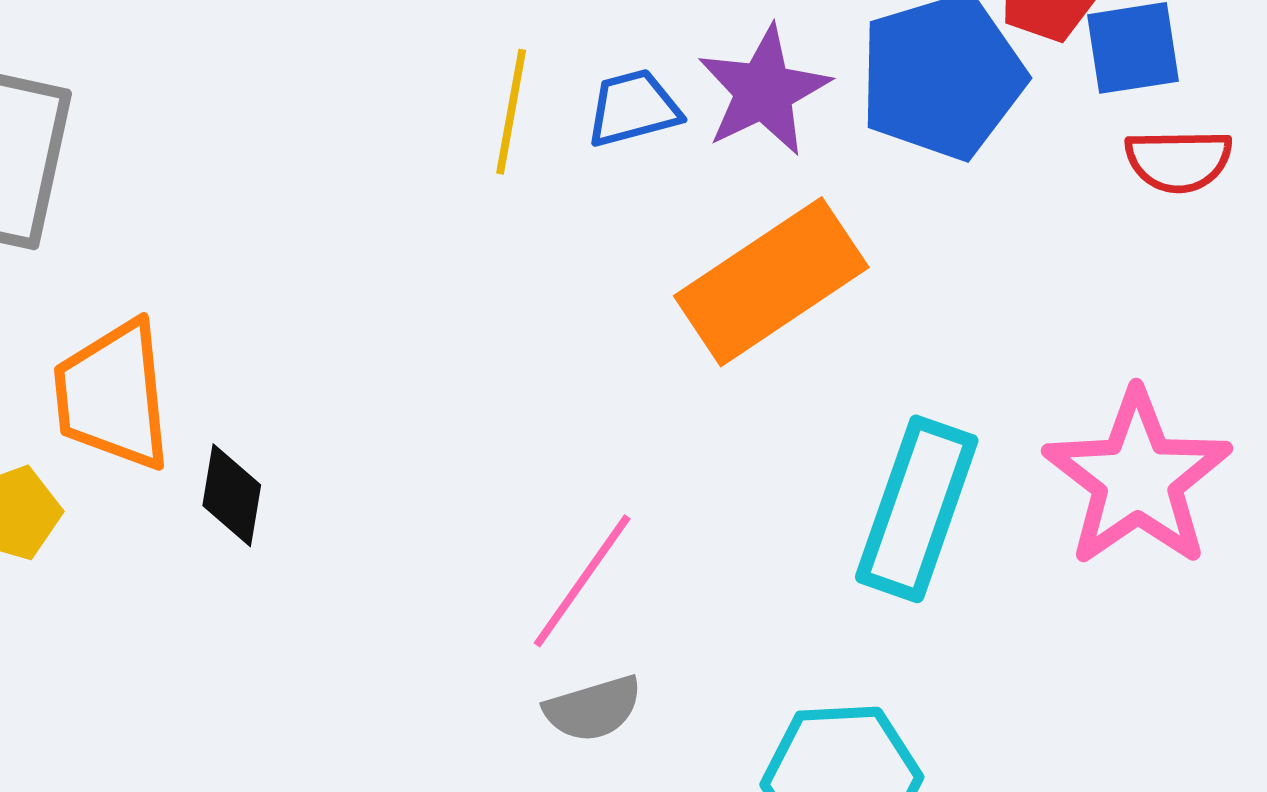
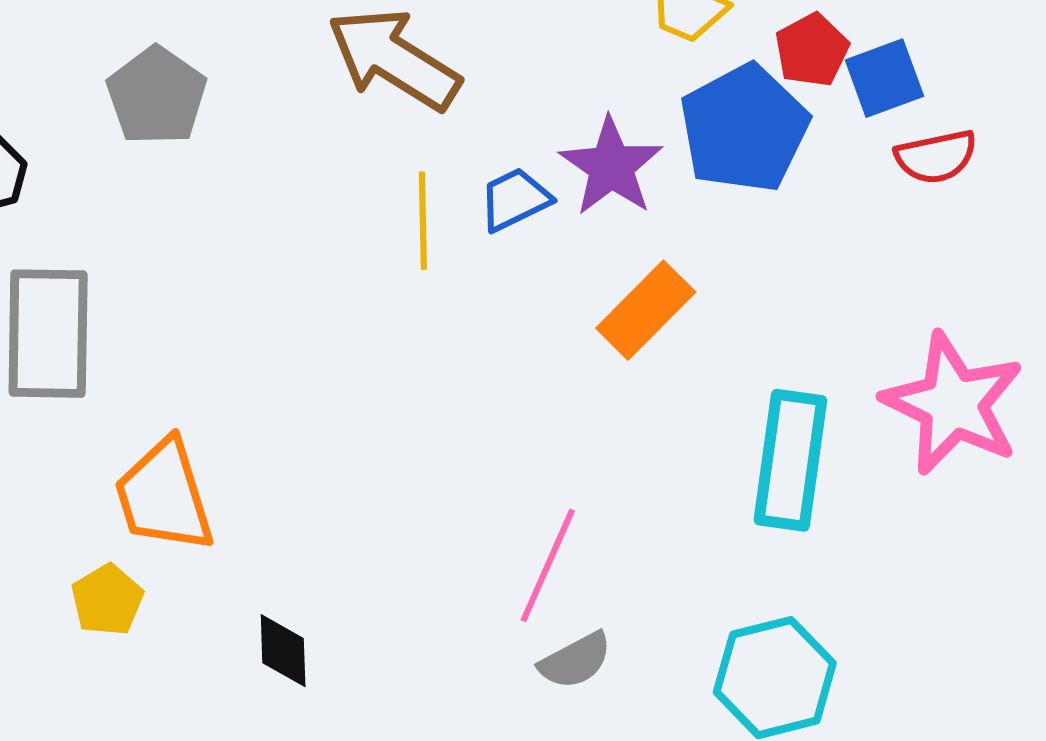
orange rectangle: (771, 282) -> (646, 310), size x0.7
black diamond: (232, 495) -> (283, 651), moved

